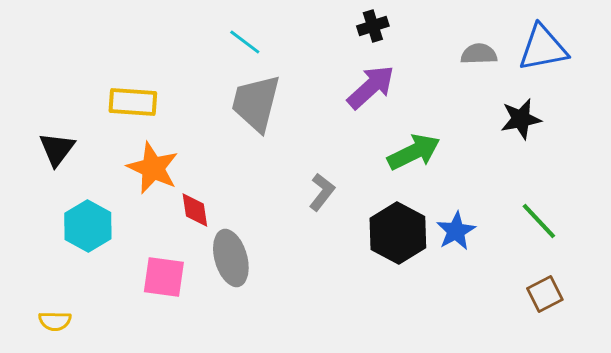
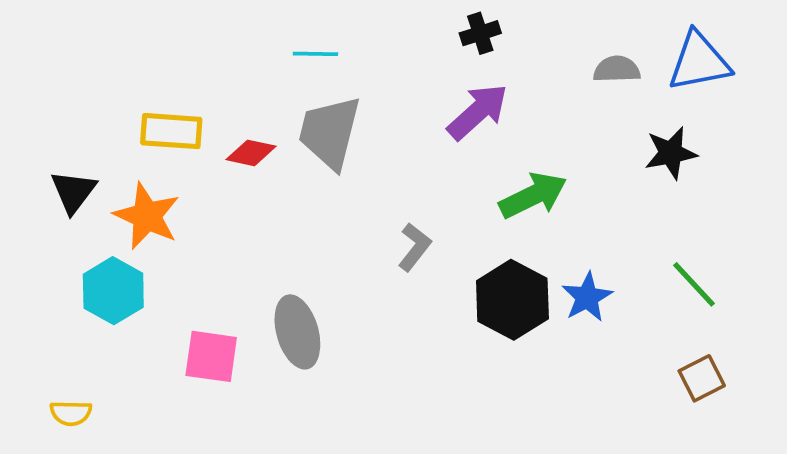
cyan line: (245, 42) -> (315, 54), turned -36
orange star: (153, 168) -> (147, 216), moved
red diamond: (195, 210) -> (251, 153), moved, turned -69

